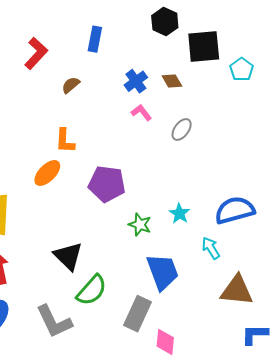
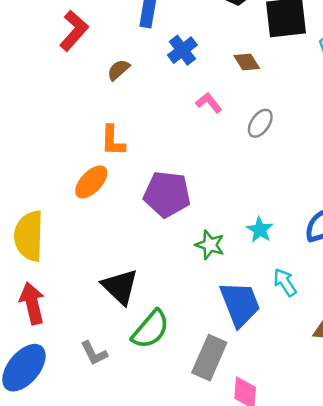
blue cross: (136, 81) -> (182, 50), moved
cyan arrow: (211, 248) -> (285, 282), moved
gray L-shape: (54, 321) -> (94, 353), moved, size x0.6

